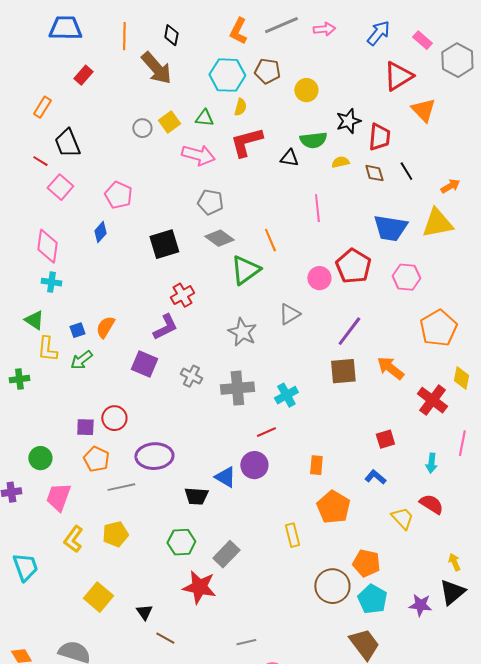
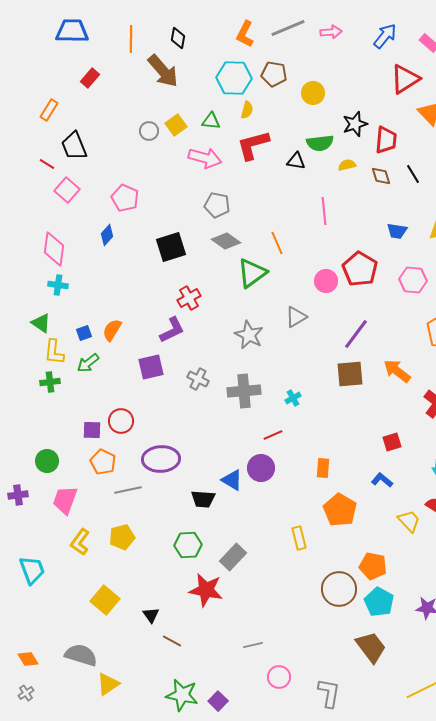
blue trapezoid: (390, 228) -> (397, 231), size x0.6
purple square: (144, 364) -> (151, 367), turned -36
green cross: (19, 379) -> (50, 382), moved
cyan cross: (286, 395) -> (293, 398), size x0.7

